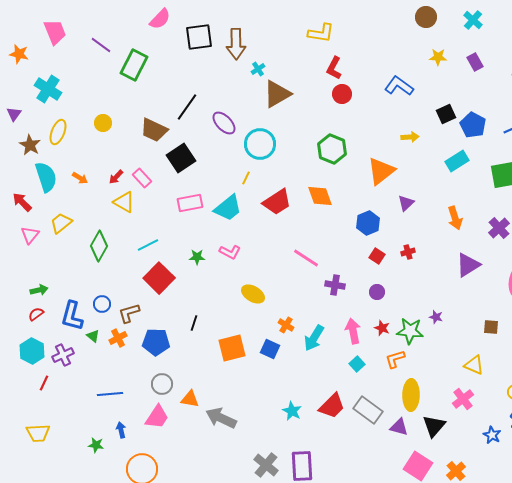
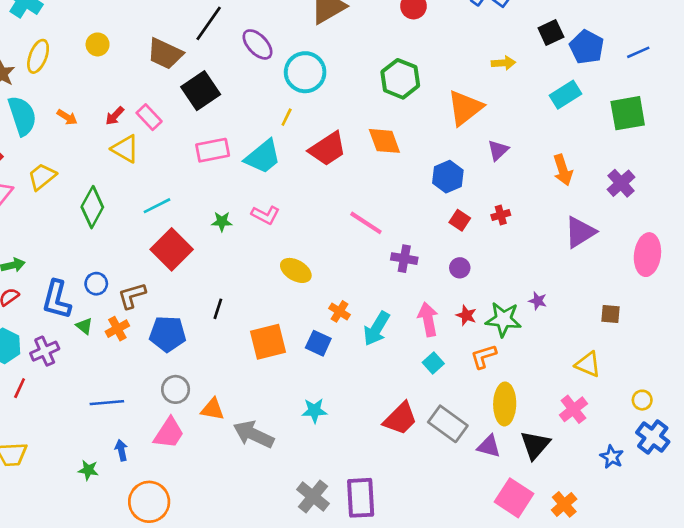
cyan star: (292, 411) -> (314, 411), moved, turned -30

